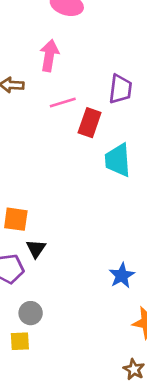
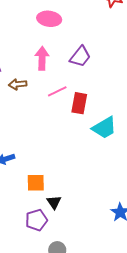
purple trapezoid: (120, 89) -> (80, 57), moved, turned 40
cyan trapezoid: (118, 160) -> (104, 128), turned -108

